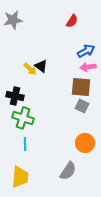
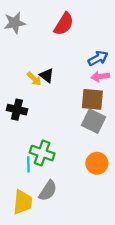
red semicircle: (72, 21) -> (64, 24), moved, size x1.5
gray square: (82, 106) -> (93, 121), size x1.5
green cross: (23, 118) -> (42, 153), moved
gray semicircle: (68, 171) -> (48, 191), moved

